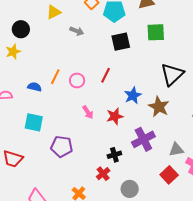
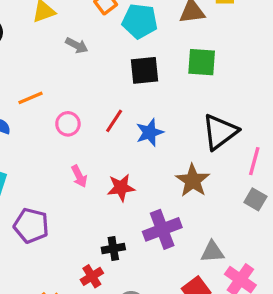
orange line: (55, 77) -> (30, 98), moved, turned 35
blue star: (133, 95) -> (150, 132), moved

